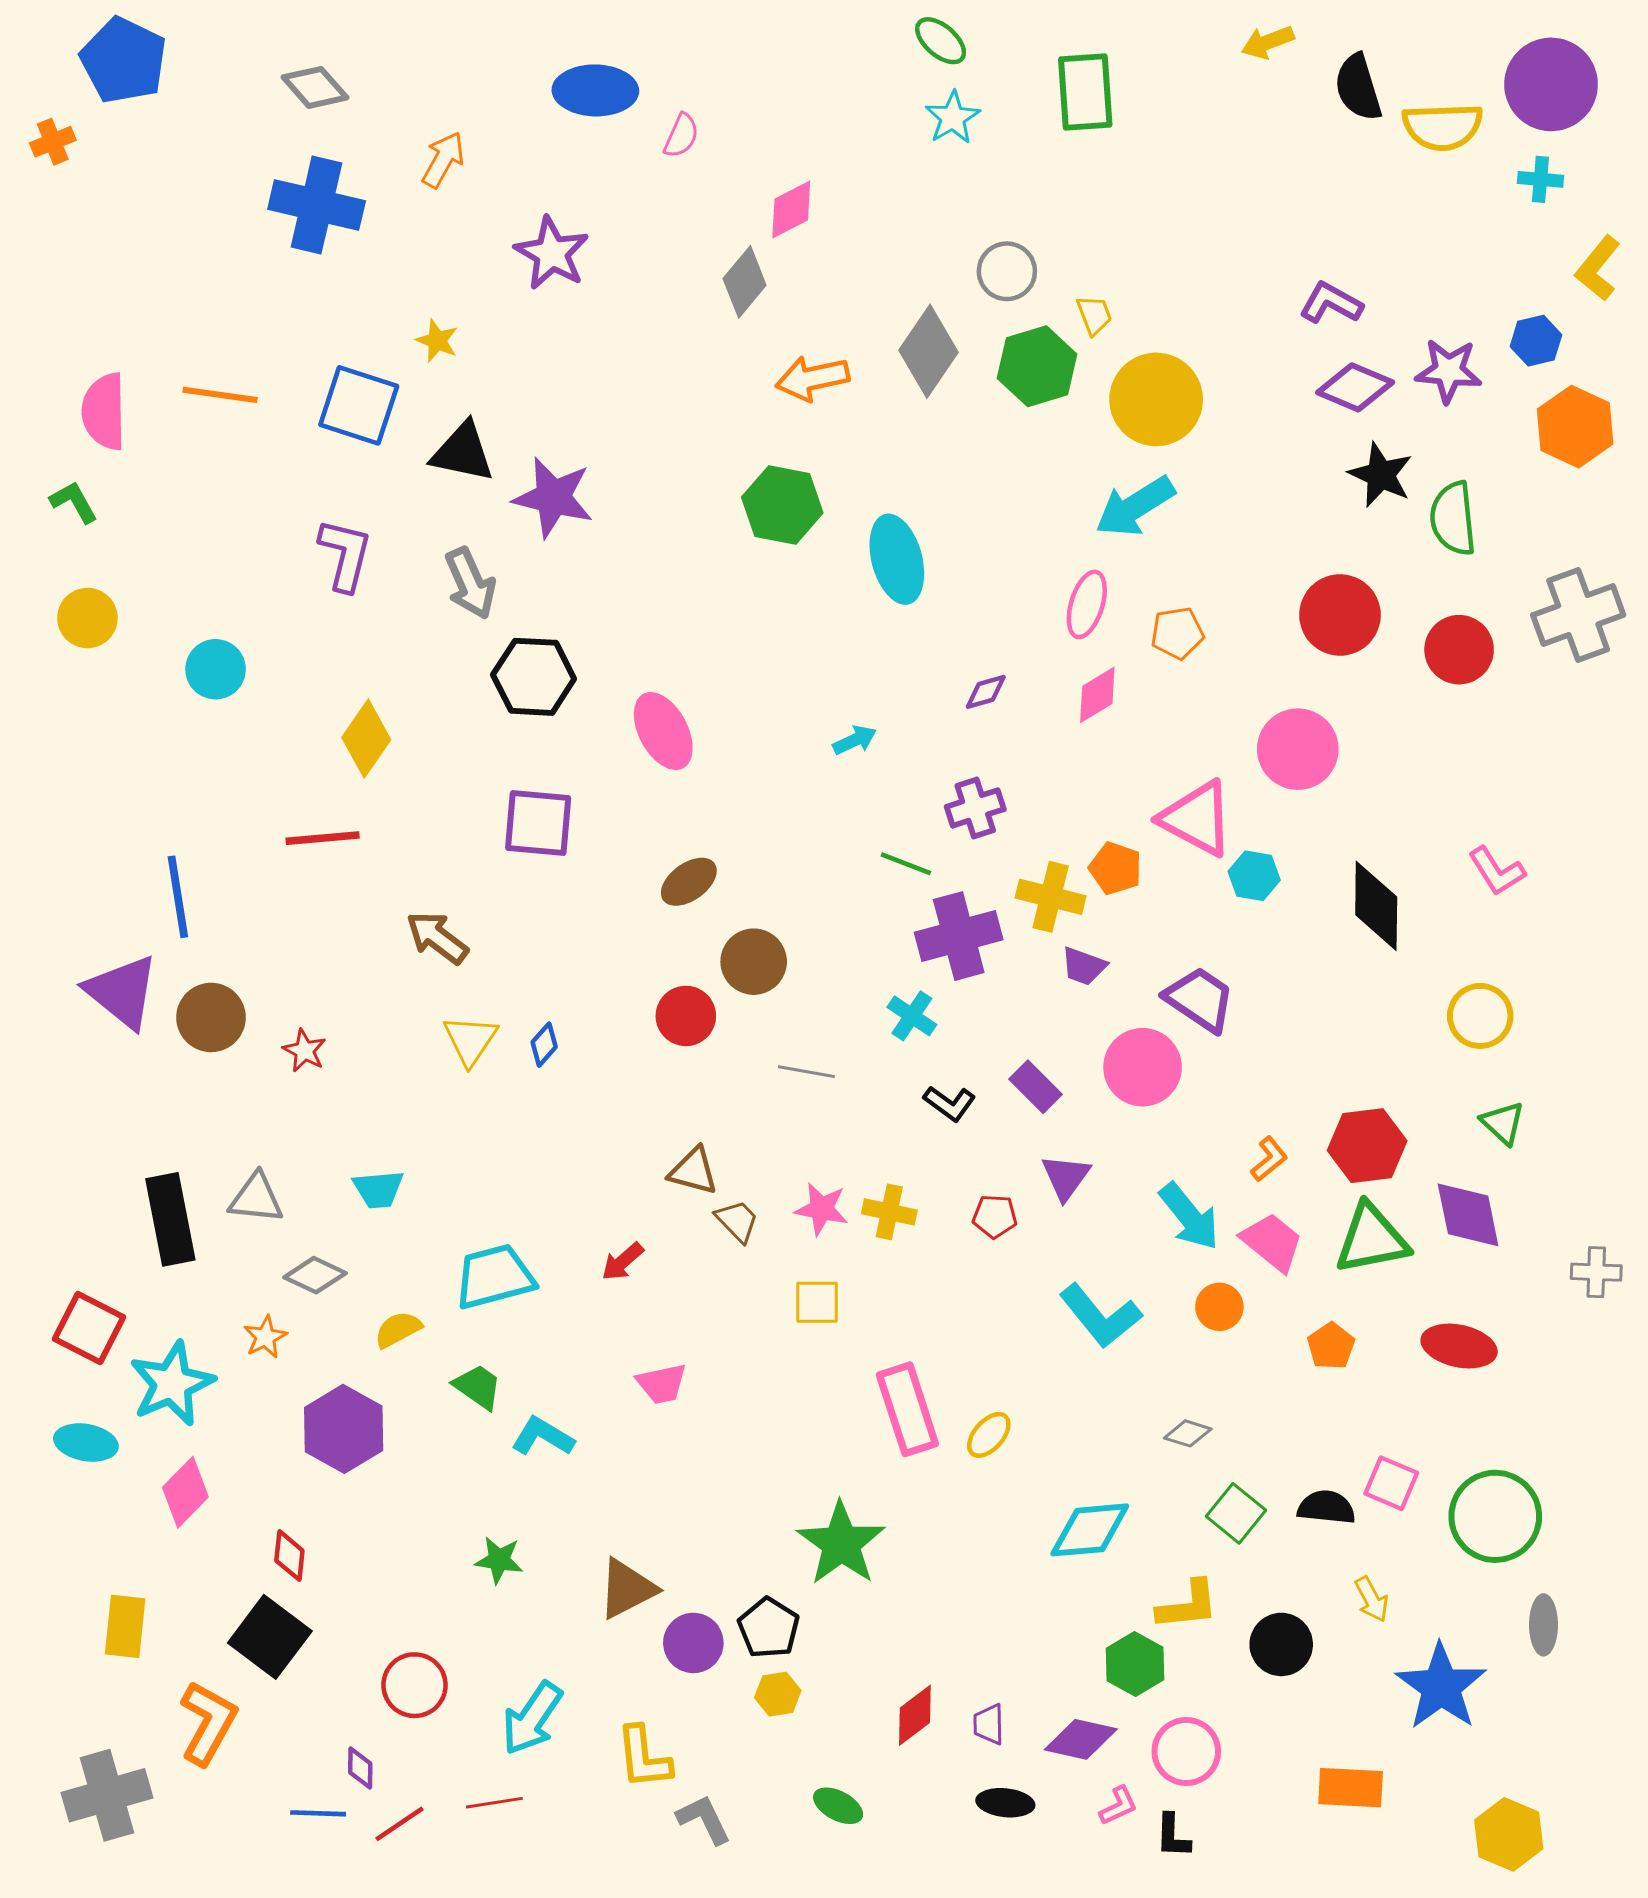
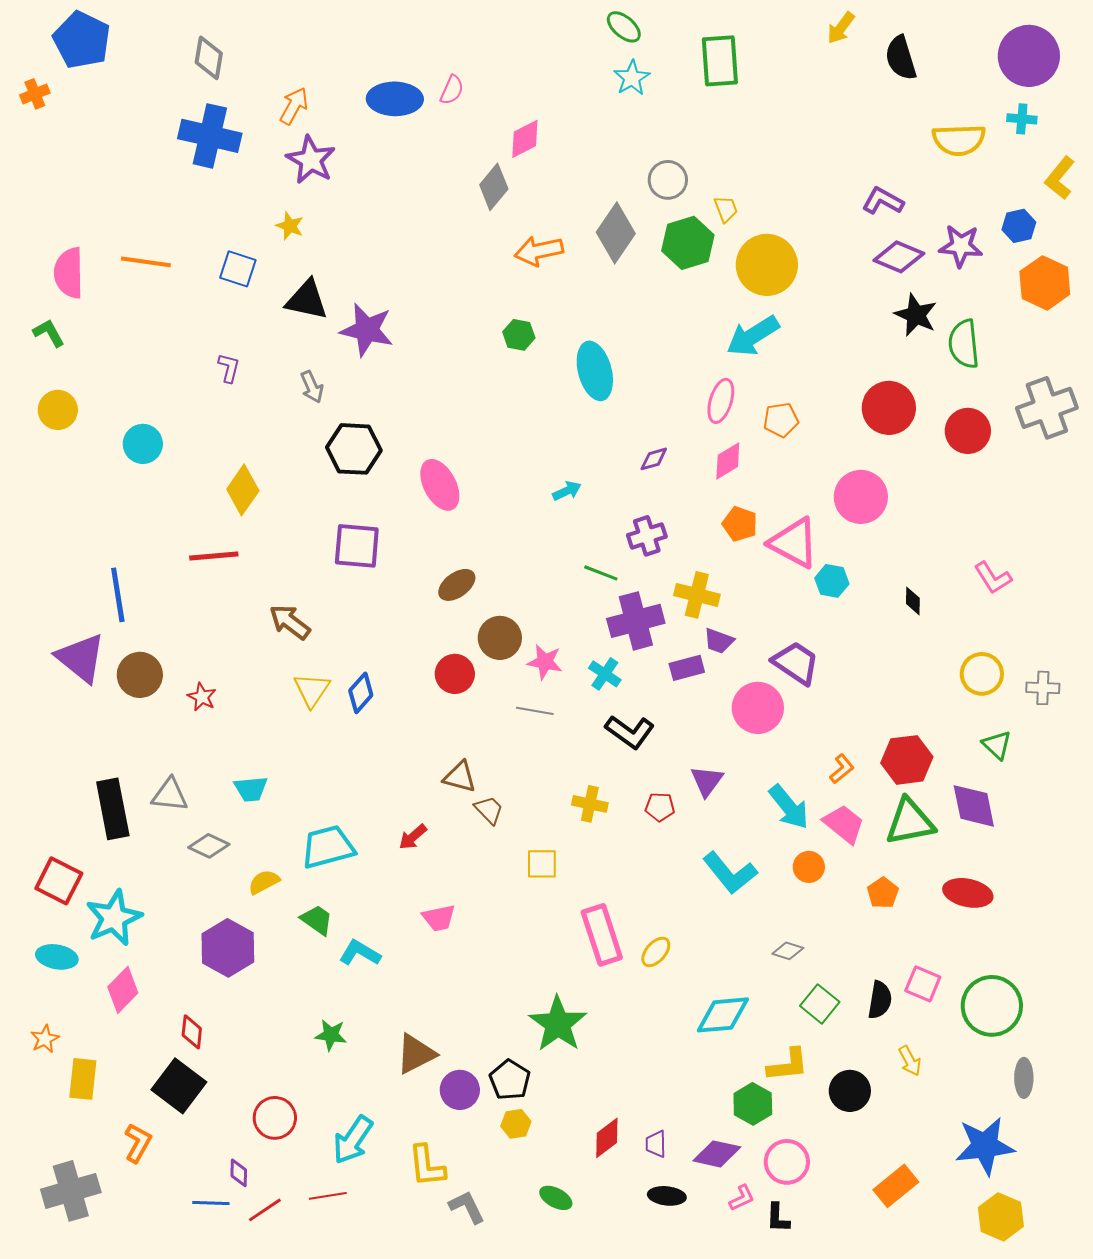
yellow arrow: (1268, 42) -> (841, 28), turned -32
gray diamond: (315, 87) -> (209, 58), turned 51
blue ellipse: (595, 90) -> (395, 99), moved
yellow semicircle: (1442, 127) -> (959, 140), moved
purple star: (552, 253) -> (311, 160), moved
blue square: (359, 405) -> (238, 269), size x0.7
green hexagon: (782, 505) -> (519, 335), size x0.6
purple L-shape: (345, 555) -> (229, 368), size x0.6
gray arrow: (470, 583) -> (312, 387), size x0.7
orange pentagon: (1115, 868) -> (740, 524), moved
black diamond: (1376, 906) -> (913, 601), size x0.5
blue diamond: (544, 1045) -> (361, 693), size x1.4
purple rectangle: (1036, 1087) -> (687, 668), moved, turned -60
black L-shape: (950, 1103) -> (630, 732), size x1.4
pink star: (821, 1209) -> (545, 662), moved
gray cross: (1596, 1272) -> (1043, 688), moved
orange star: (265, 1337) -> (45, 1039), moved
black semicircle: (1326, 1507) -> (880, 1000), turned 93
blue star: (1441, 1687) -> (985, 1146), moved, turned 30
orange L-shape: (208, 1723) -> (138, 1143), size x0.7
orange rectangle: (1351, 1788) -> (896, 1186), turned -42

